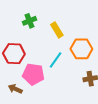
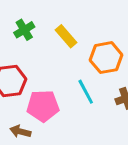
cyan line: (56, 60) -> (86, 92), moved, turned -54

